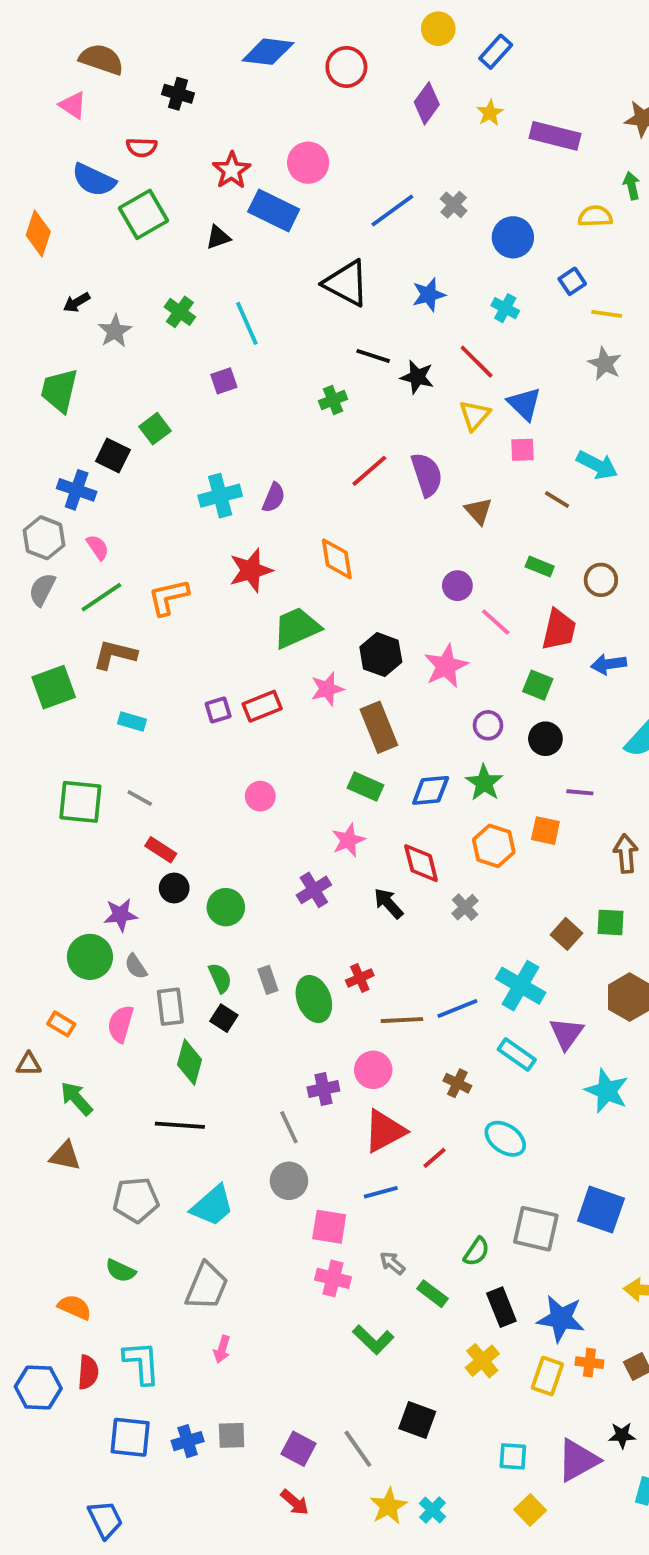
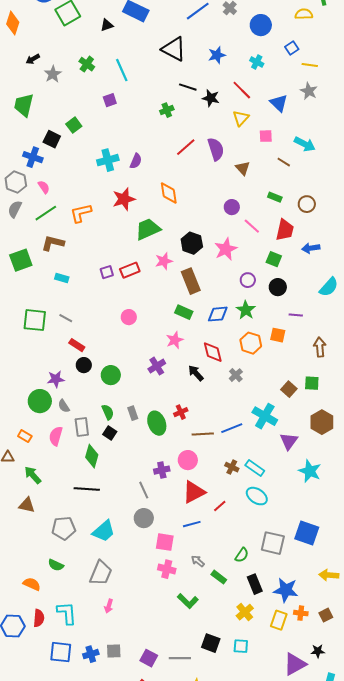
blue triangle: (524, 404) -> (279, 103), moved
cyan rectangle: (517, 1055) -> (255, 468), moved
gray line: (358, 1449) -> (180, 658), turned -55
cyan square: (513, 1456) -> (241, 646), moved

